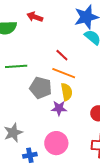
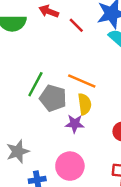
red line: (62, 55) -> (76, 25), moved
green line: (16, 66) -> (35, 84), moved, turned -60

